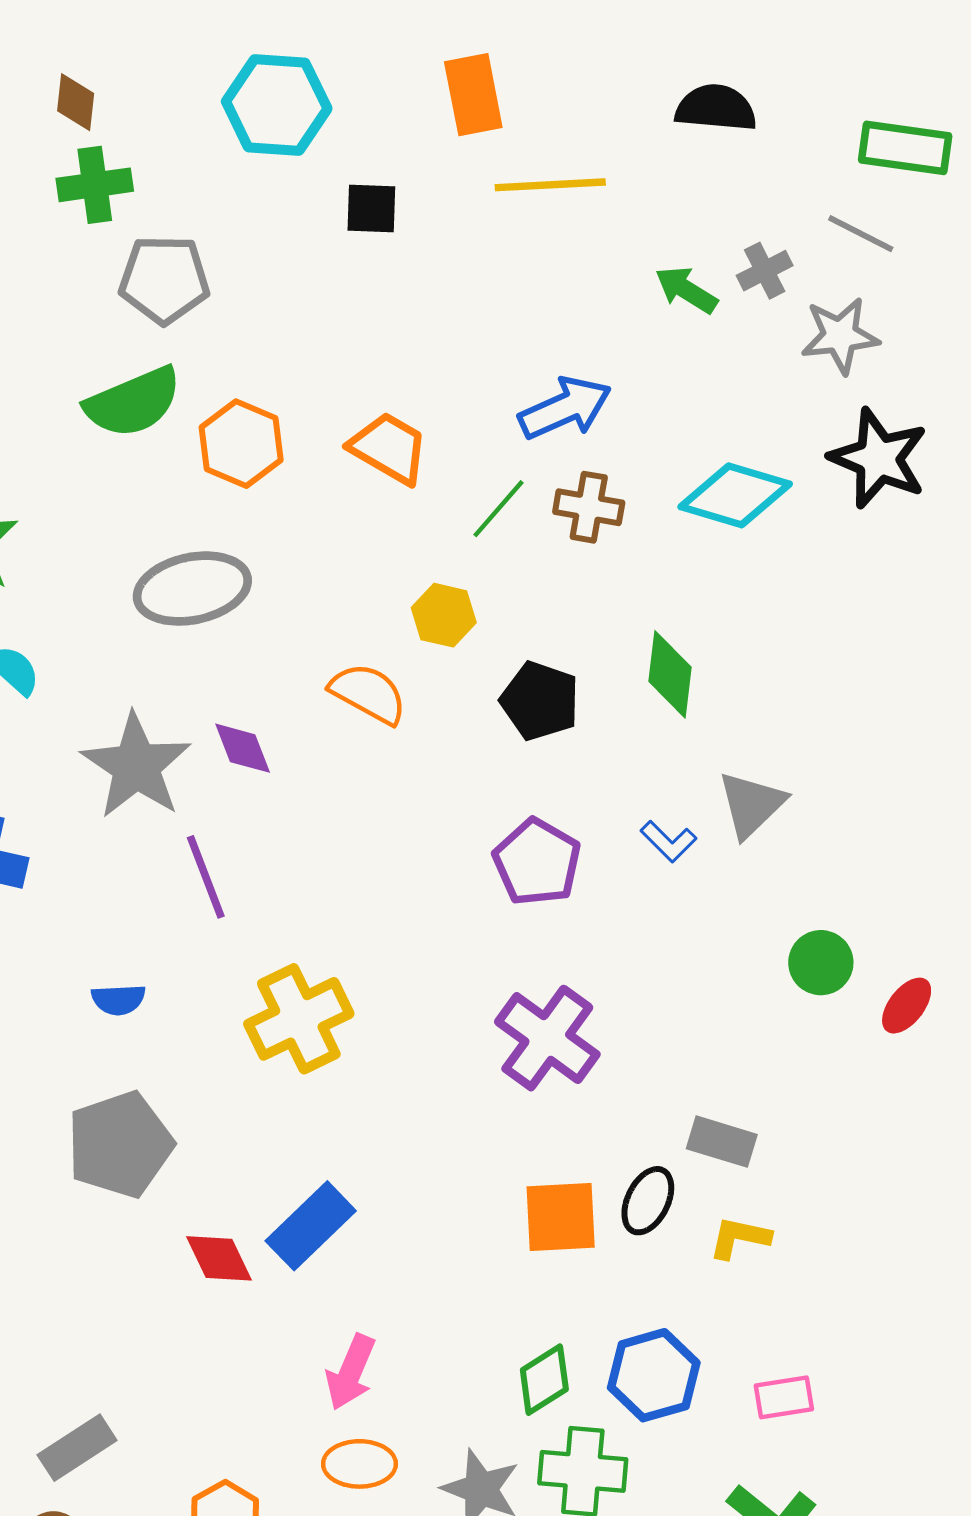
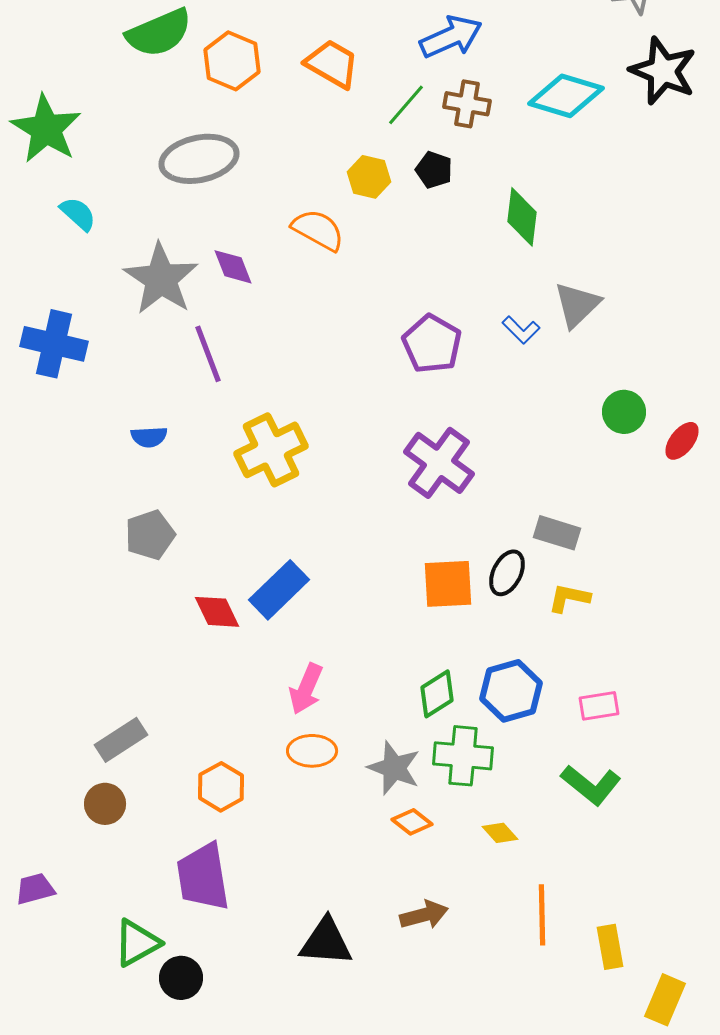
black pentagon: (540, 701) -> (434, 170), moved, size x0.7
gray pentagon: (120, 1145) -> (150, 535), size x0.7

